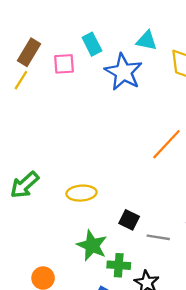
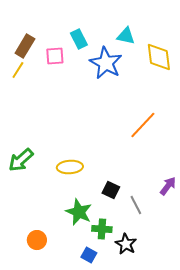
gray line: (158, 237) -> (136, 205), turned 54

